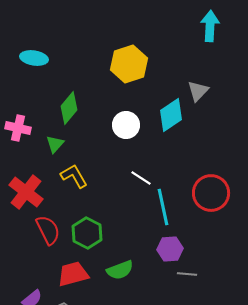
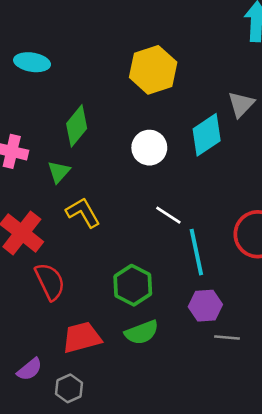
green hexagon: (87, 233) -> (133, 285), moved

